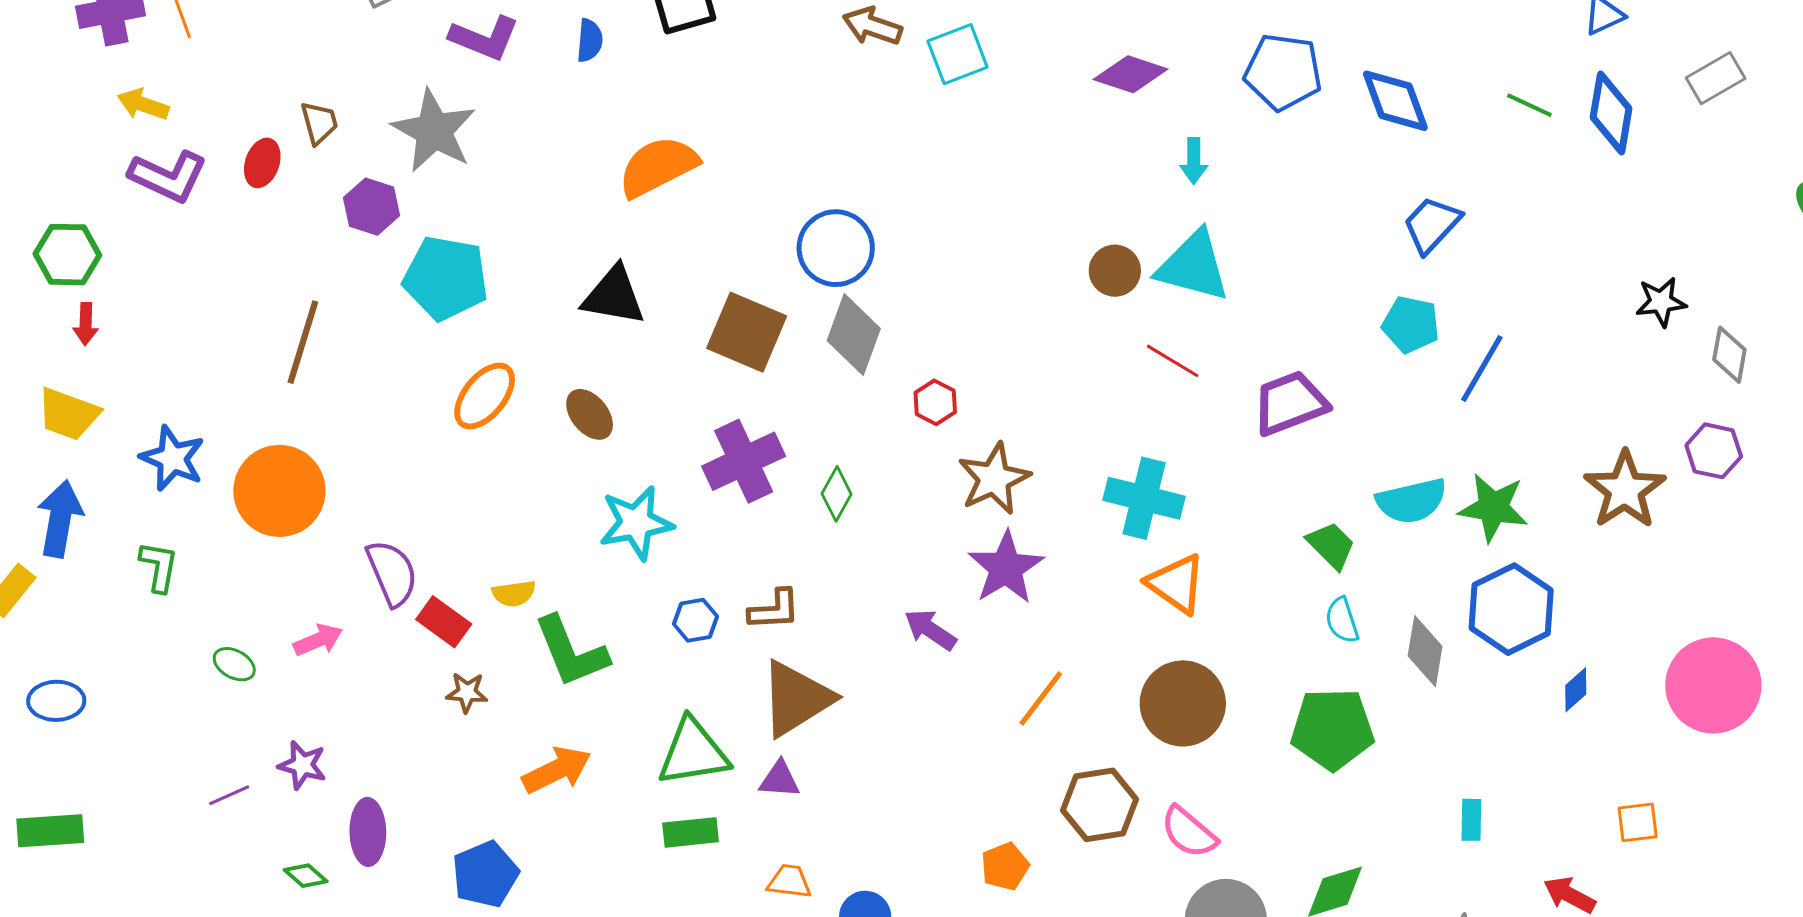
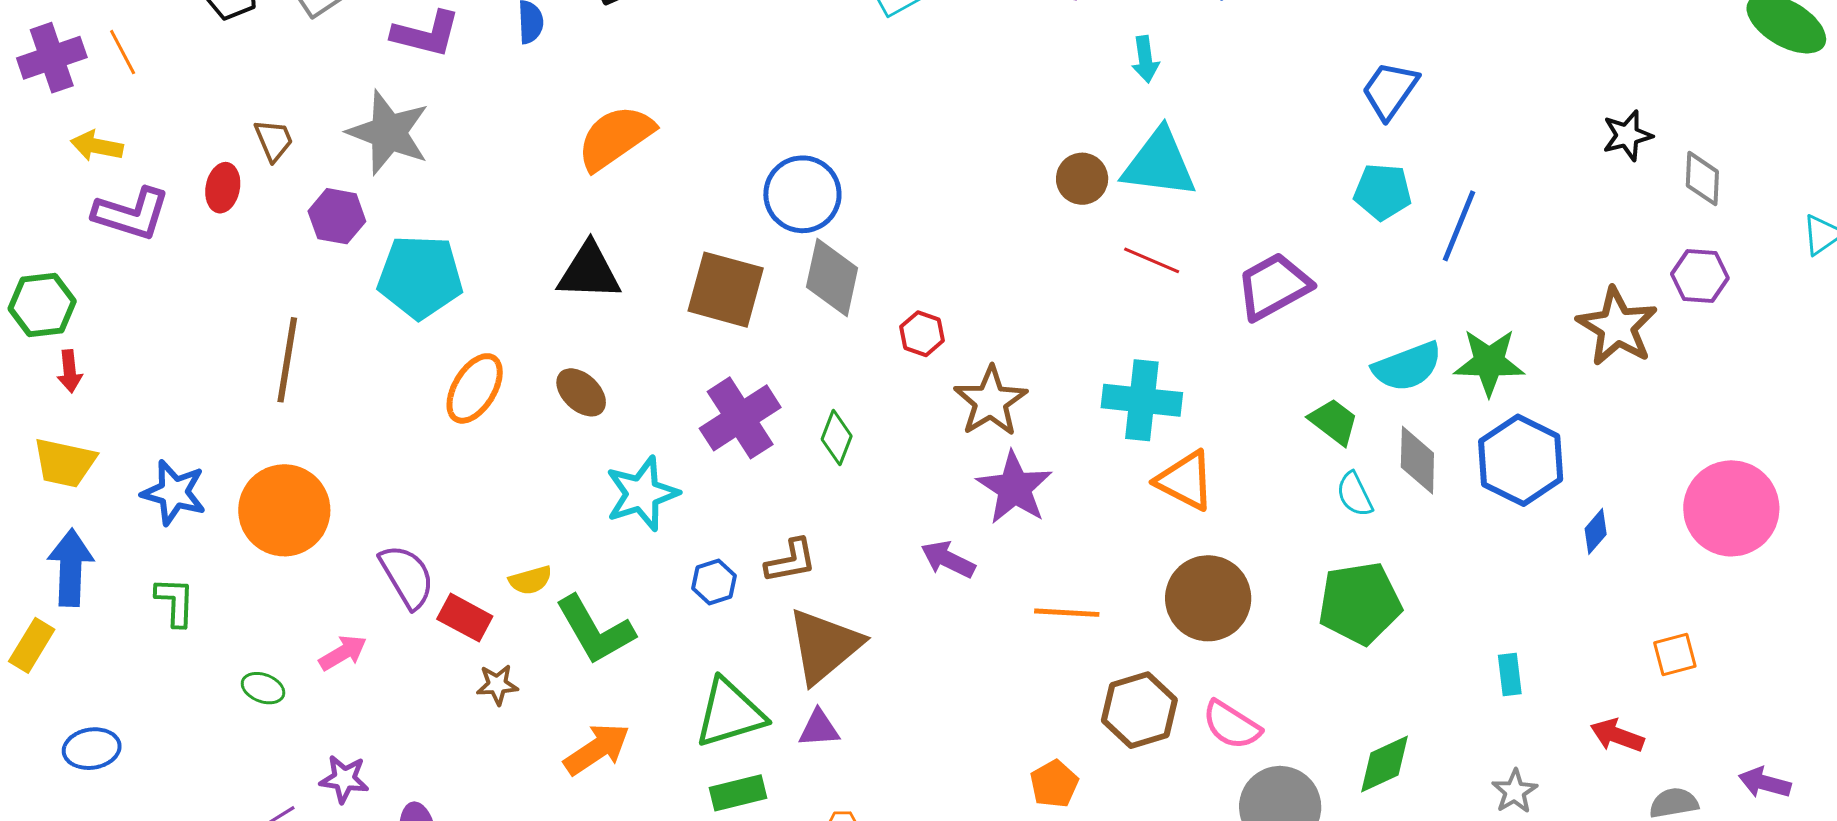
gray diamond: (1425, 651) -> (1417, 460), moved
orange line: (1041, 699) -> (1067, 613), turned 64

